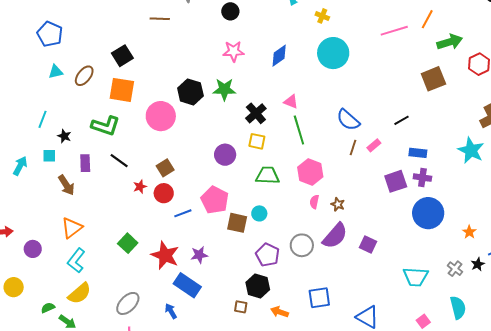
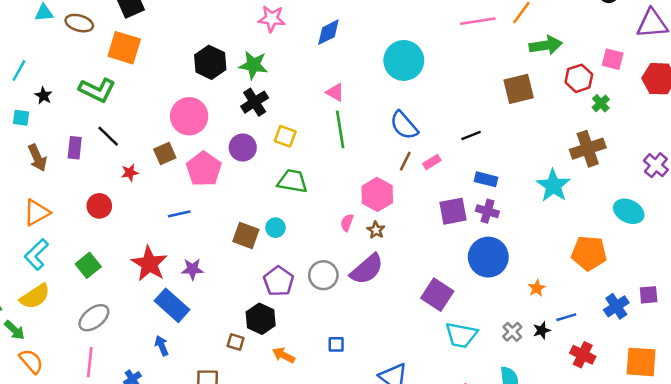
cyan circle: (333, 53) -> (404, 60), moved
brown ellipse: (84, 76) -> (79, 23), turned 60
black cross: (256, 113) -> (255, 102), moved
pink circle: (161, 116) -> (189, 116), moved
purple rectangle: (85, 163) -> (75, 148), moved
pink hexagon: (310, 172) -> (377, 194), moved
red circle: (164, 193) -> (99, 206), moved
pink pentagon: (215, 200) -> (204, 169), moved
green square: (128, 243) -> (88, 265), moved
purple square: (368, 244) -> (437, 295), moved, size x1.4
blue square: (319, 298) -> (336, 344), size x0.6
blue arrow: (171, 311) -> (162, 346), moved

